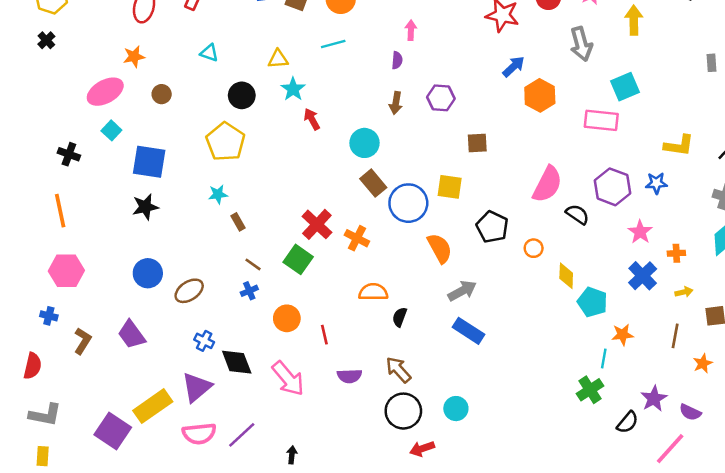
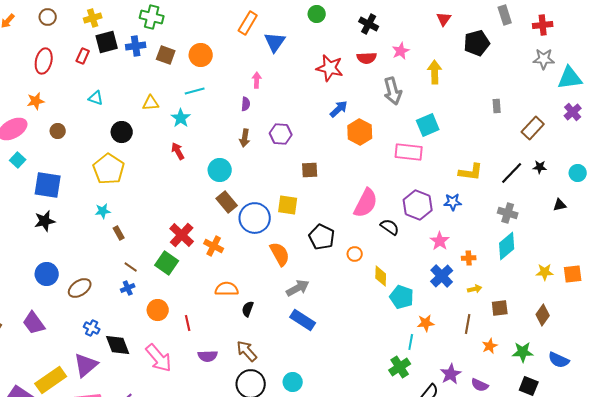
cyan star: (293, 89) -> (181, 118), moved

